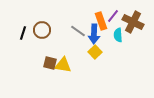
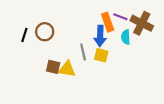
purple line: (113, 16) -> (120, 17), turned 72
gray line: (78, 31) -> (83, 52), moved, turned 42
yellow square: (95, 52) -> (101, 55), turned -32

